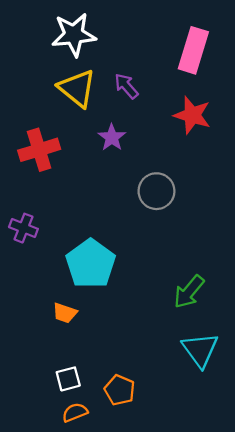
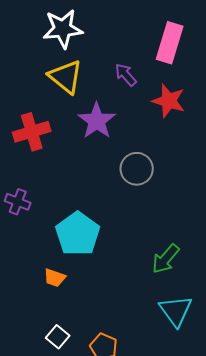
purple arrow: (126, 86) -> (126, 75), moved
purple star: (112, 137) -> (97, 121), size x1.5
white square: (68, 379) -> (58, 337), turned -35

